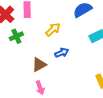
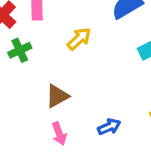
blue arrow: (62, 53) -> (109, 127), moved

